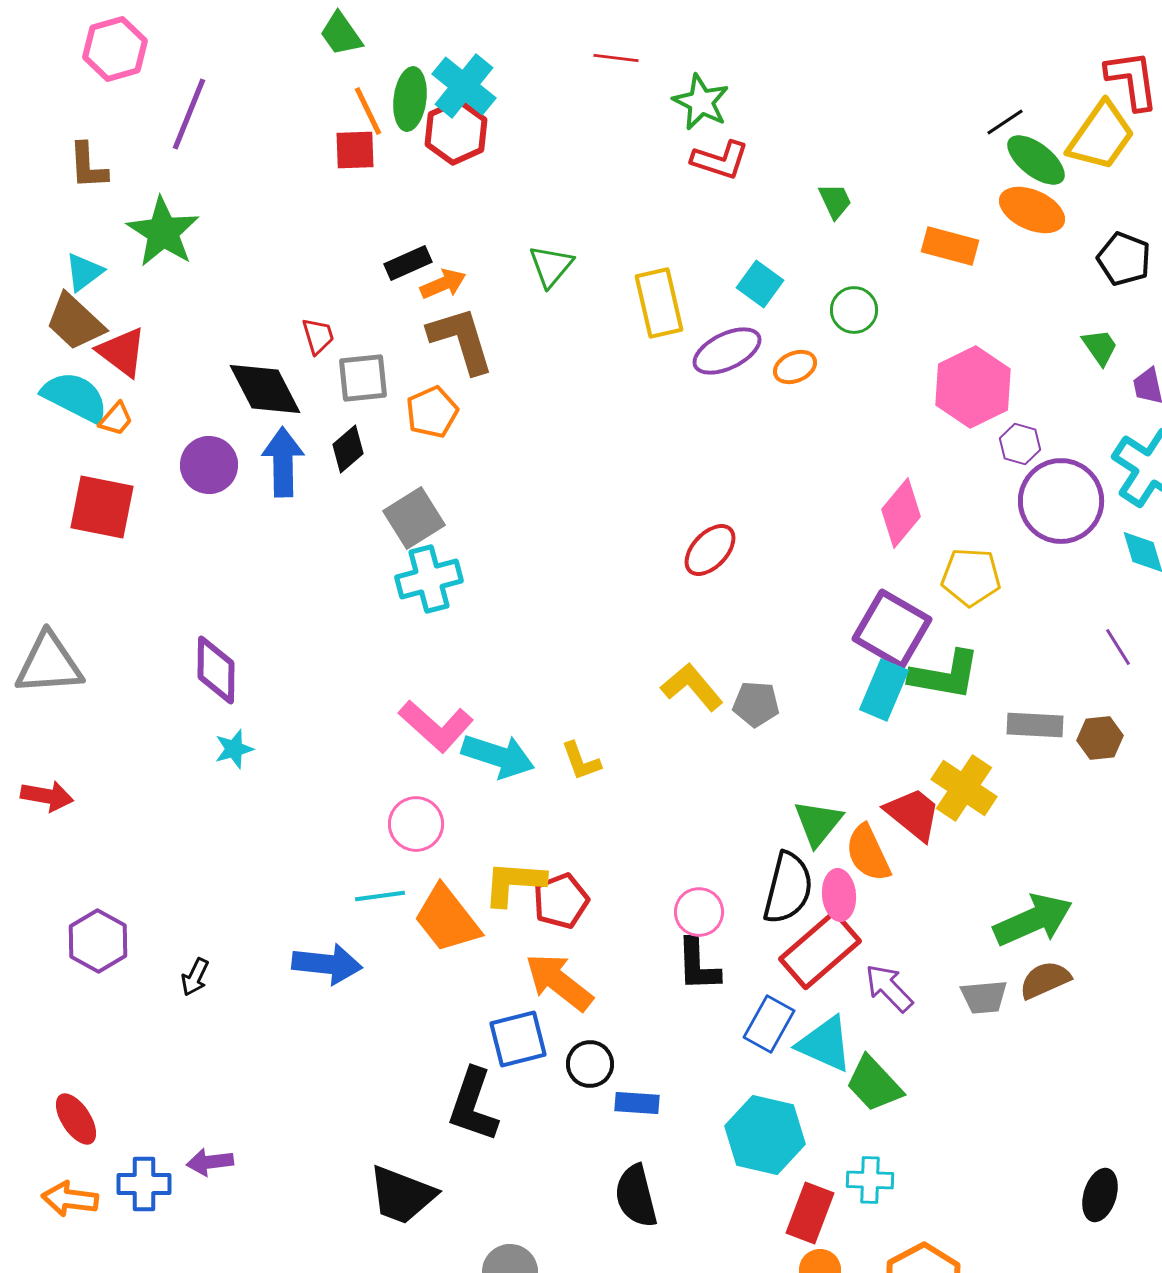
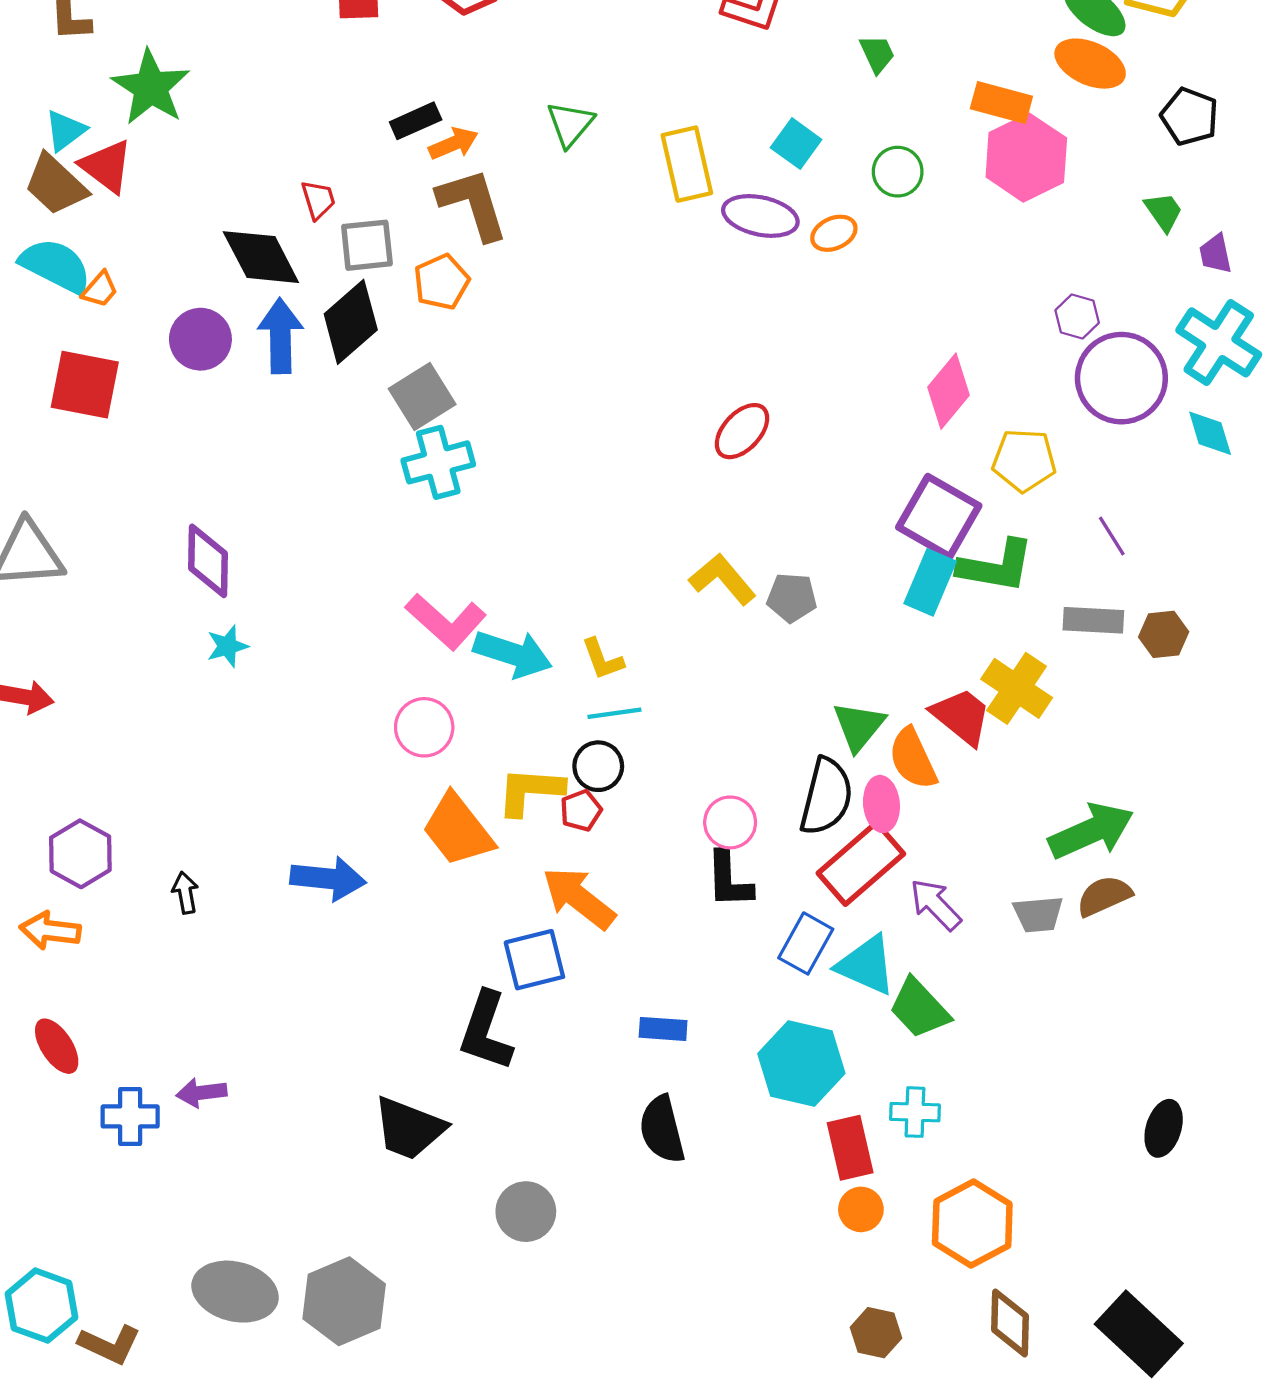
purple ellipse: (727, 351) -> (760, 216), turned 38
red triangle: (122, 352) -> (106, 166), moved
pink hexagon: (973, 387) -> (1026, 158), moved
black diamond: (348, 449) -> (351, 322), size x1.6
purple line: (1118, 647) -> (1112, 536), moved
cyan line: (380, 896) -> (614, 713), moved
red pentagon: (561, 901) -> (581, 811), size x0.7
black arrow: (195, 977) -> (185, 893), turned 144
black circle: (590, 1064) -> (598, 766), moved
orange arrow: (70, 1199) -> (50, 931), moved
red rectangle: (810, 1213) -> (850, 1148), turned -34

